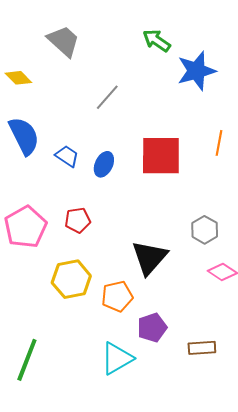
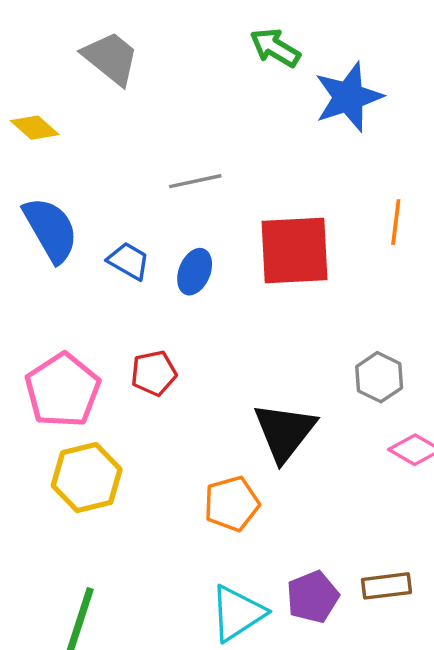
gray line: (107, 97) -> (195, 181), moved, turned 40
yellow hexagon: (71, 279) -> (87, 478), moved
purple pentagon: (152, 328) -> (313, 597), moved

